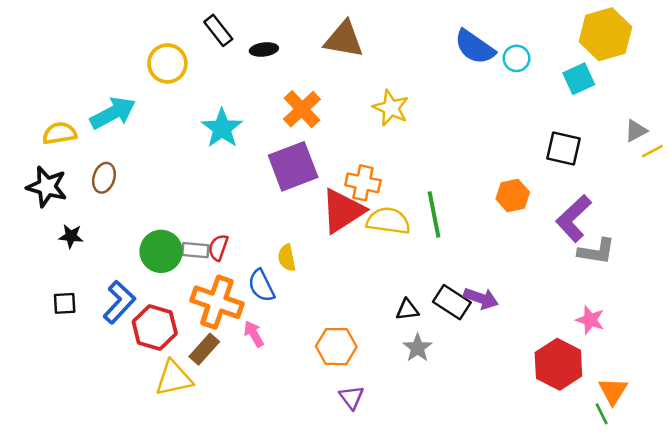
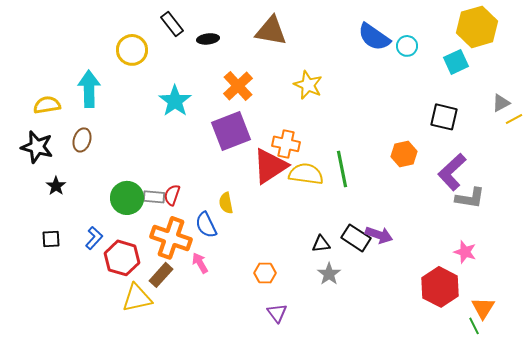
cyan arrow: (113, 113) -> (89, 89), turned -63
black star: (71, 236) -> (56, 186), turned 30
blue L-shape: (119, 302) -> (94, 238), size x0.7
orange hexagon: (336, 347) -> (265, 273), size x0.7

